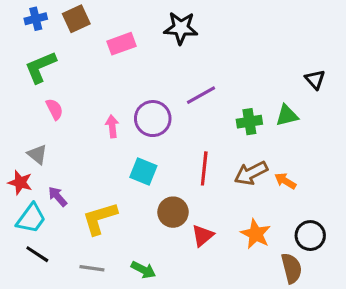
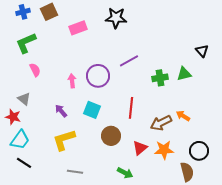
brown arrow: (251, 173) -> (161, 123), moved
purple arrow: (58, 197) -> (61, 111), moved
orange star: (256, 234) -> (164, 150), turned -30
red triangle: (203, 236) -> (140, 148), moved
gray line: (92, 268) -> (75, 172), moved
green arrow: (143, 270) -> (125, 173), moved

